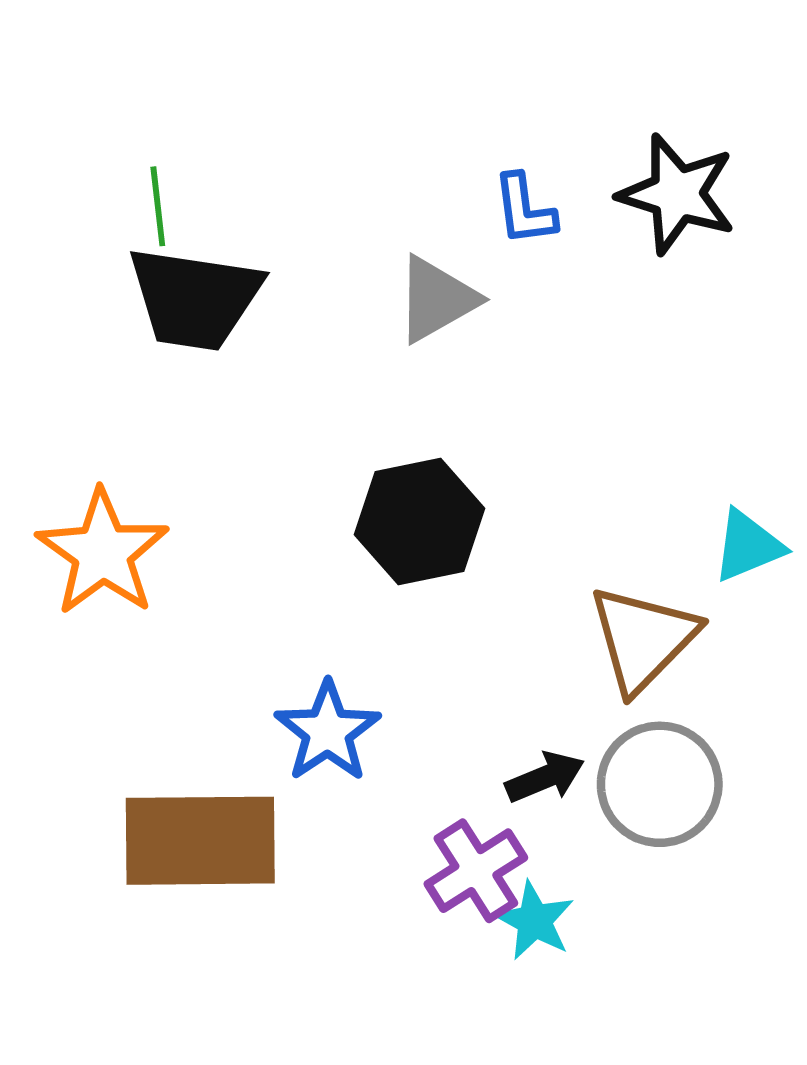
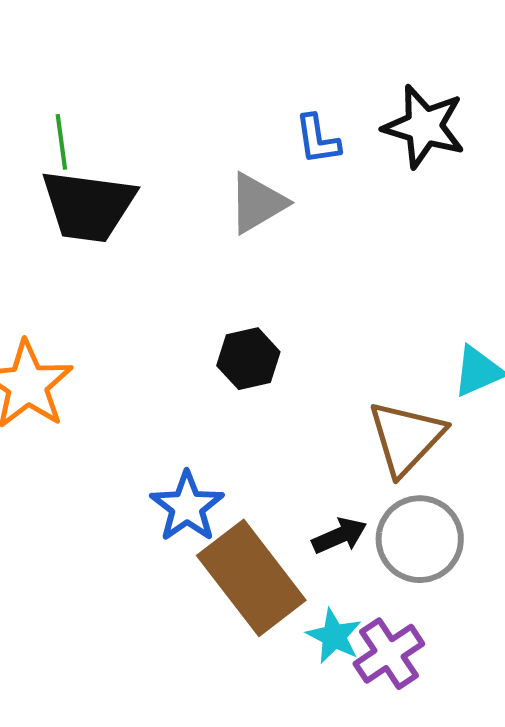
black hexagon: (419, 521) -> (248, 359), size x0.7
brown rectangle: (200, 841) -> (251, 578), moved, turned 54
purple cross: (476, 871) -> (389, 654), moved

